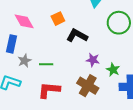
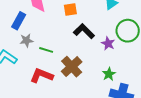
purple star: (93, 60) -> (108, 44), moved
brown cross: (88, 86) -> (72, 67), moved

